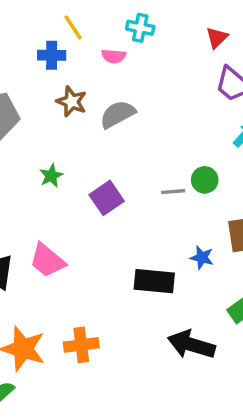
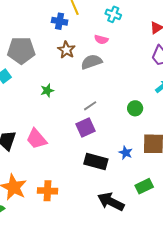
pink semicircle: (114, 56) -> (101, 39), moved
gray line: (173, 192) -> (90, 106), moved, turned -40
purple square: (107, 198) -> (85, 128), moved

